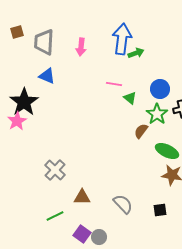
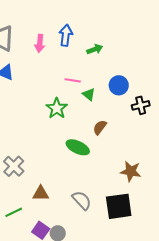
blue arrow: (122, 39) -> (66, 35), moved, size x0.7
green star: (157, 114) -> (57, 108), moved
green ellipse: (167, 151) -> (78, 147), moved
black square: (160, 210) -> (119, 206), size x2.0

